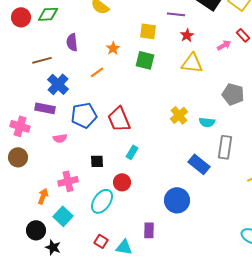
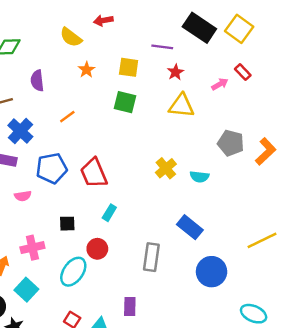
orange star: (113, 48) -> (87, 70), moved
gray rectangle: (225, 147) -> (151, 257), moved
blue circle: (177, 200) -> (212, 272), moved

